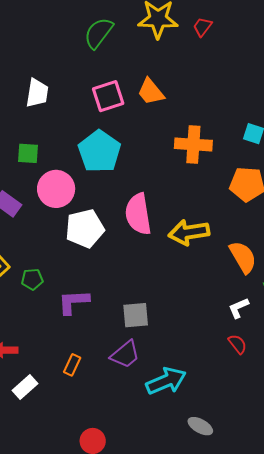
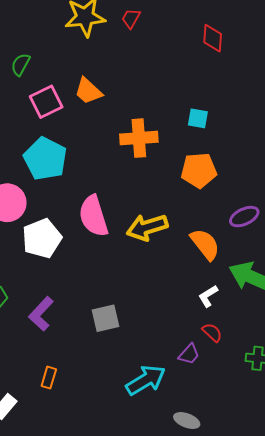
green semicircle: (99, 33) -> (21, 64), moved, size x0.7
purple L-shape: (73, 302) -> (41, 314), turned -36
purple trapezoid: (125, 354) -> (189, 354), moved, size x0.7

